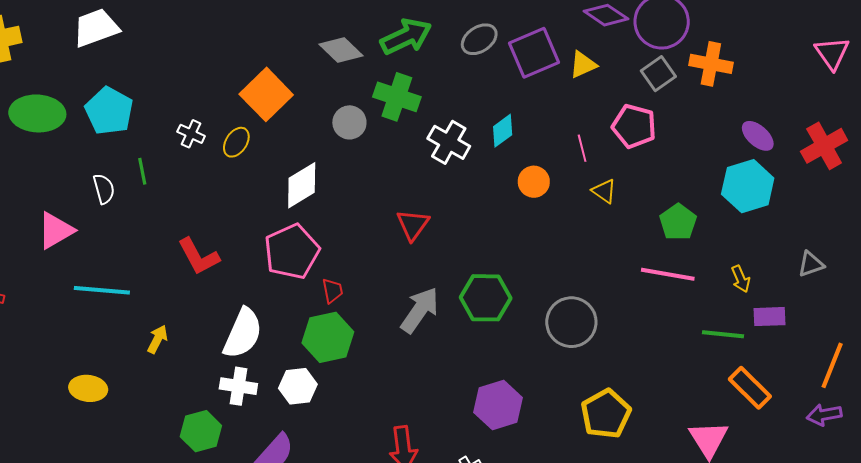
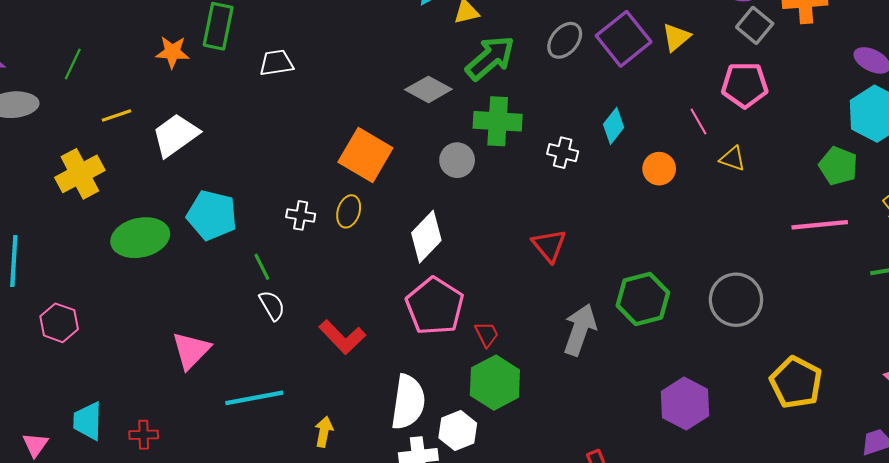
white cross: (449, 142) -> (563, 153), size x0.7
white semicircle: (104, 189) -> (272, 305), moved
green pentagon: (678, 222) -> (838, 166), moved
white hexagon: (298, 386) -> (458, 430), moved

